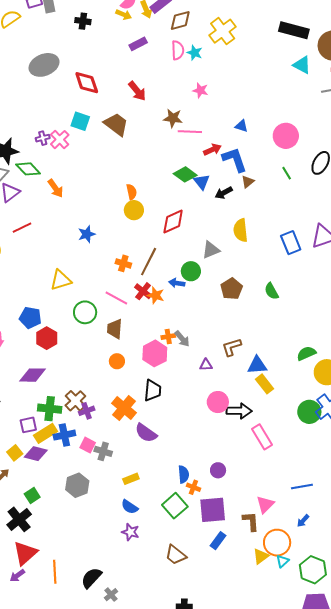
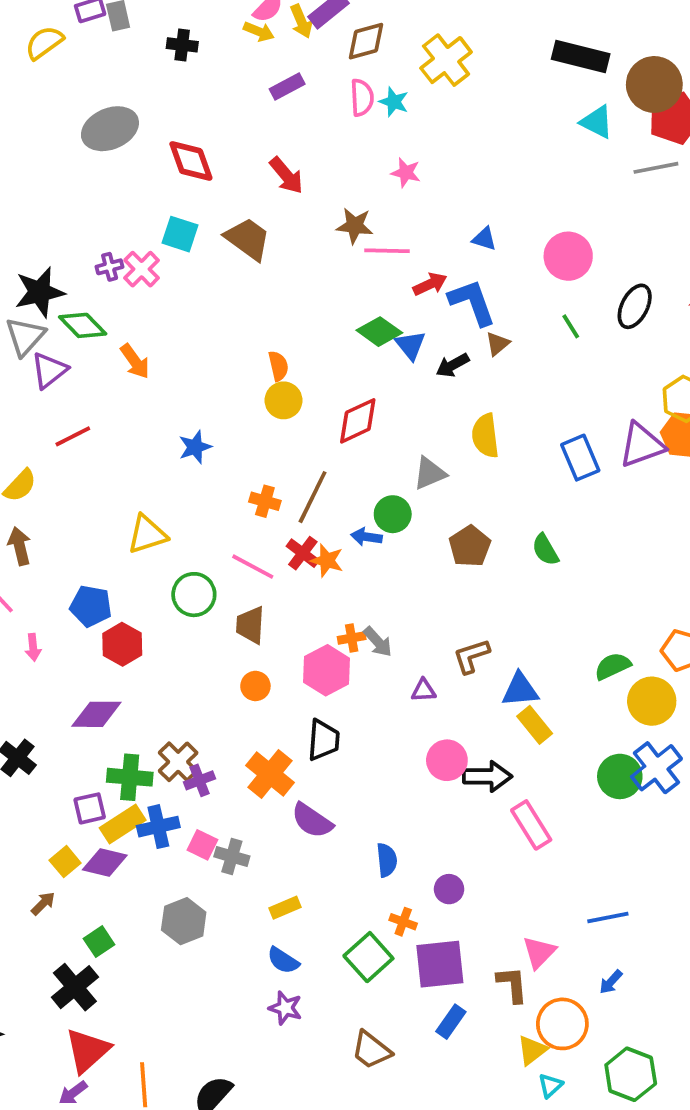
blue semicircle: (184, 474) -> (387, 860), moved
cyan triangle: (282, 561) -> (550, 1086), moved

